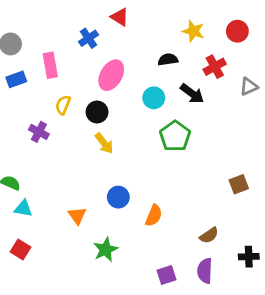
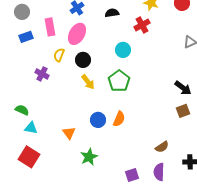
black semicircle: (168, 60) -> (112, 13), moved
red cross: (215, 67) -> (142, 25), moved
pink ellipse: (111, 75) -> (77, 34), moved
black arrow: (192, 94) -> (183, 88), moved
green pentagon: (175, 136) -> (119, 81), moved
orange semicircle: (154, 216) -> (119, 119), moved
red square: (20, 250) -> (29, 157), size x1.5

